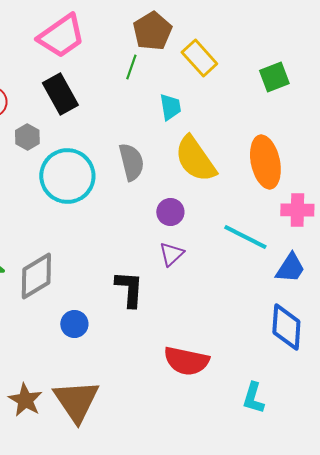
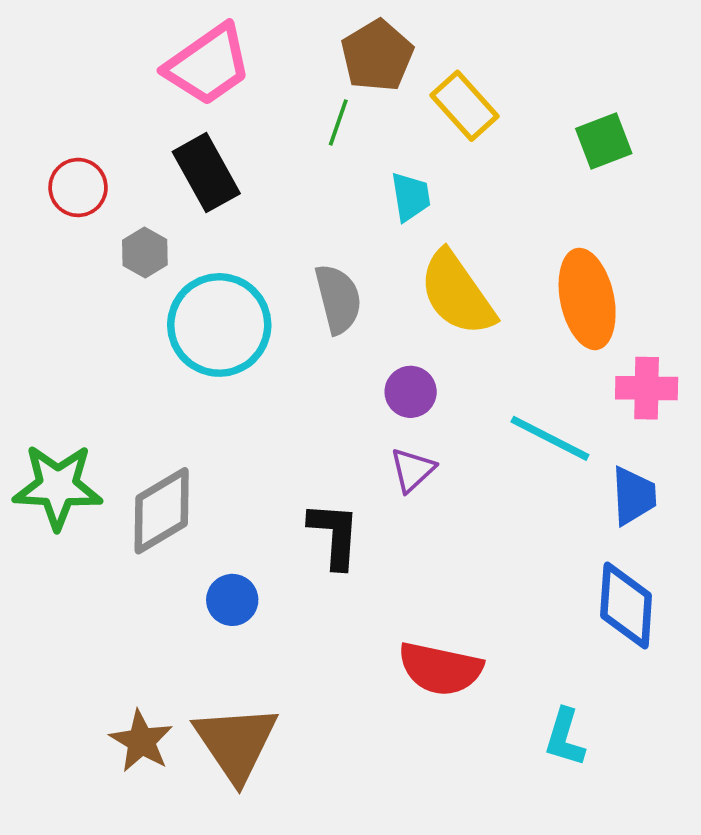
blue trapezoid: (290, 268) -> (634, 496), turned -36

